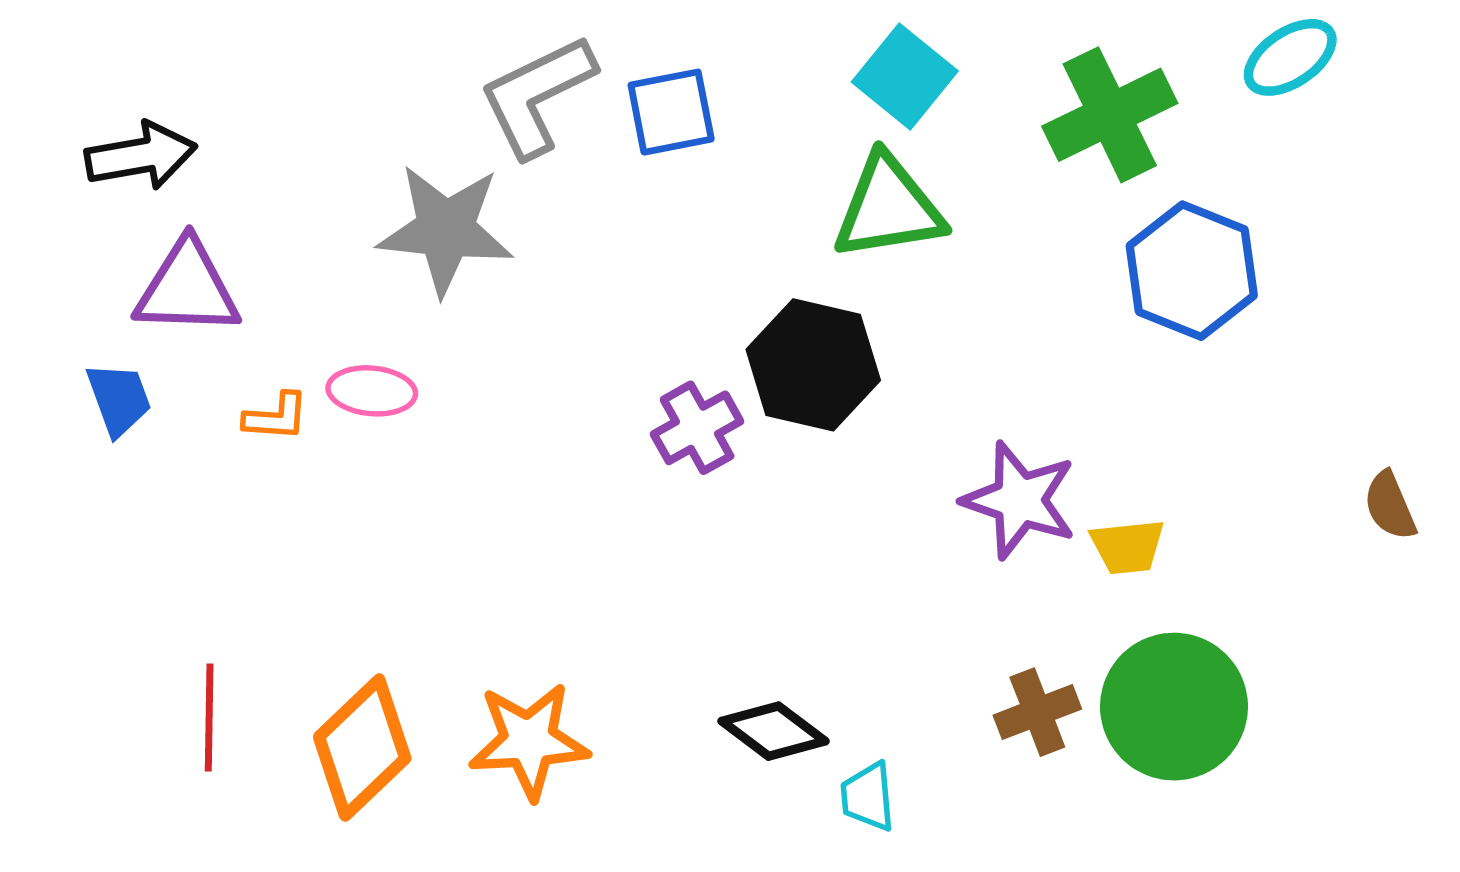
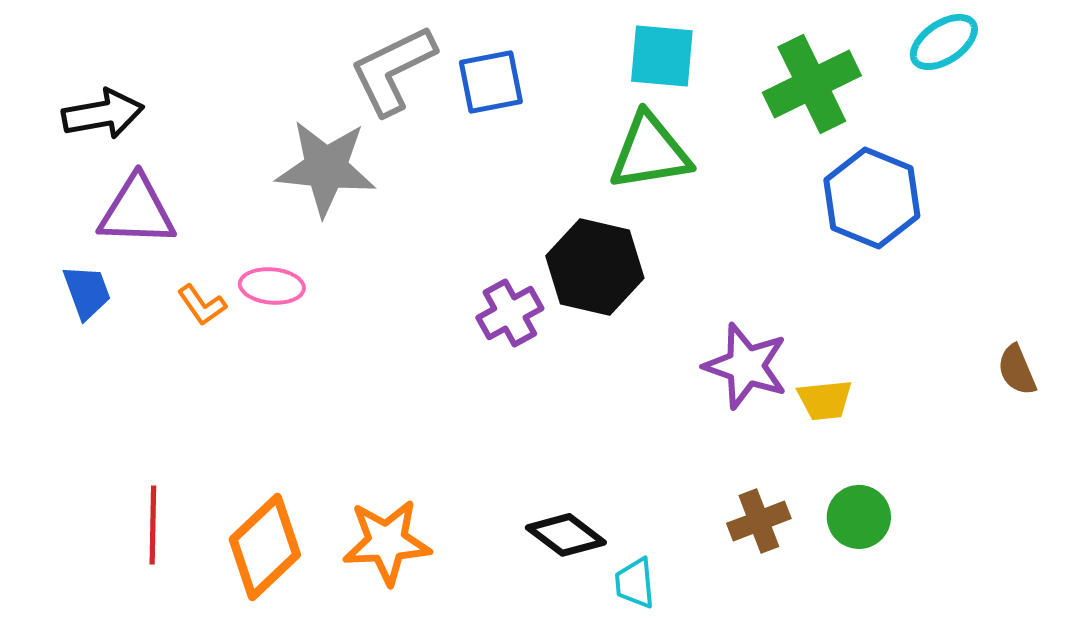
cyan square: (905, 77) -> (662, 56), turned -34
orange L-shape: (276, 417) -> (202, 305), turned 51
green circle: (1174, 707) -> (859, 517), size x0.6

